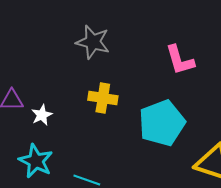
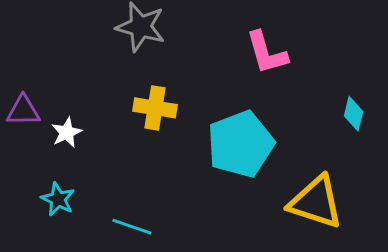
cyan star: (36, 161) -> (58, 199), size x0.7

